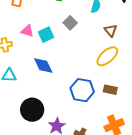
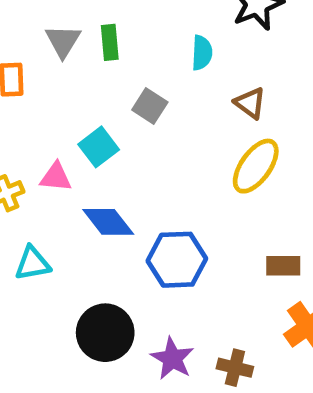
pink triangle: (27, 31) -> (56, 177), moved
blue hexagon: (82, 90) -> (177, 260), moved
brown rectangle: (110, 90) -> (283, 266), moved

